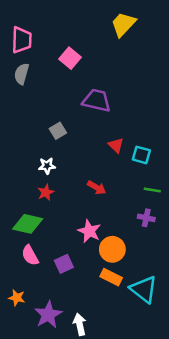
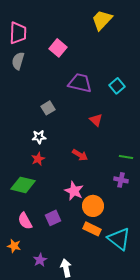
cyan square: (141, 155) -> (117, 86), moved, turned 35
pink semicircle: (30, 255) -> (25, 221), moved
purple star: (48, 315) -> (40, 260), size x0.6

